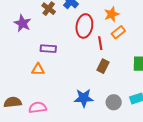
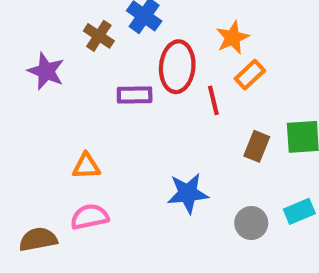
purple rectangle: (48, 49) -> (135, 95), moved
brown rectangle: (103, 66) -> (257, 146), moved
blue star: (84, 98) -> (188, 193), moved
pink semicircle: (38, 107) -> (90, 217), moved

